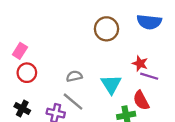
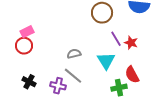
pink rectangle: (20, 51) -> (27, 32), turned 32
red circle: (27, 73) -> (24, 46), moved
purple line: (149, 76) -> (116, 39), moved, turned 42

